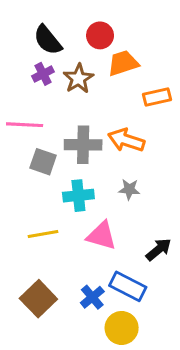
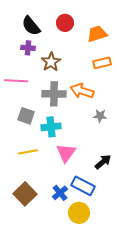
orange trapezoid: (123, 63) -> (97, 34), moved
purple cross: (43, 74) -> (28, 48), turned 32
brown star: (78, 79) -> (51, 62), moved
gray square: (43, 162) -> (26, 116), moved
gray star: (129, 189) -> (100, 116), moved
pink triangle: (102, 236) -> (66, 153), turned 50

